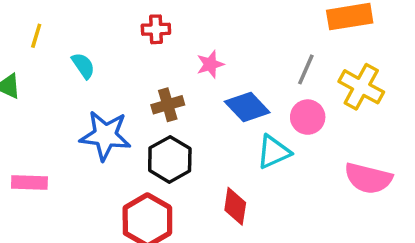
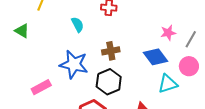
pink star: (210, 64) -> (168, 33), moved
cyan semicircle: (83, 66) -> (78, 25), moved
pink rectangle: (29, 182) -> (41, 87), moved, turned -36

